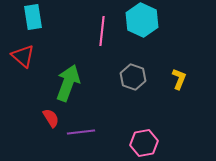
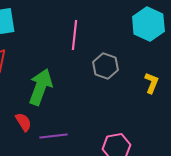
cyan hexagon: (142, 20) -> (148, 24), moved
gray hexagon: (133, 77) -> (105, 66), moved

